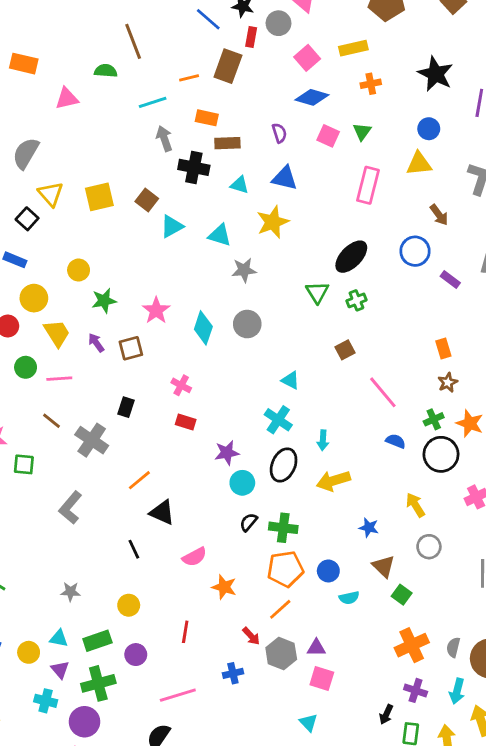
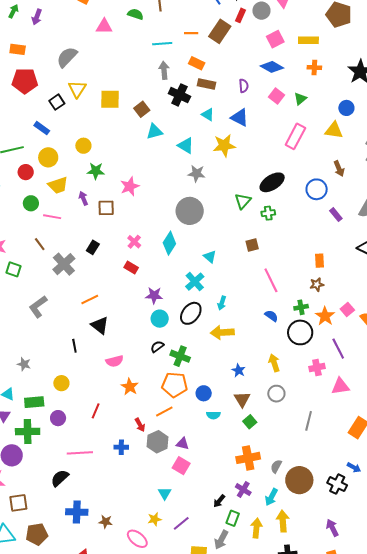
gray circle: (247, 324) -> (190, 211), size x1.4
cyan diamond: (203, 328) -> (169, 243), moved
yellow trapezoid: (57, 333) -> (58, 185), turned 90

